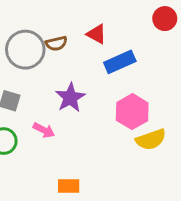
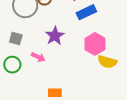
yellow semicircle: (151, 139) -> (107, 62), turned 36

